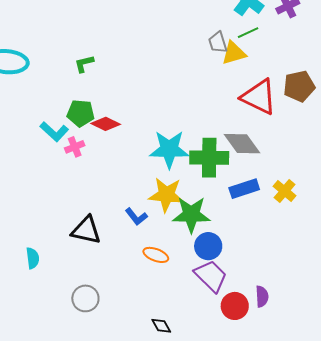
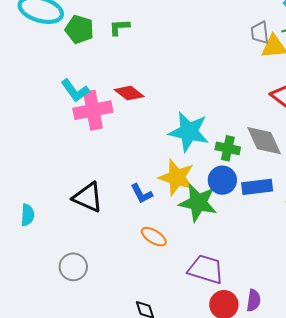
green pentagon: (81, 113) -> (79, 29), moved
pink cross: (75, 147) -> (93, 110), size x1.8
green cross: (209, 158) -> (228, 148), size x0.6
blue circle: (208, 246) -> (222, 180), moved
purple trapezoid: (211, 276) -> (206, 269), turned -39

